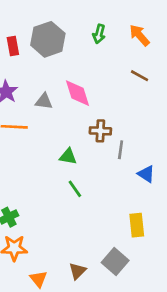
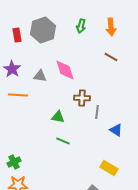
orange arrow: (139, 35) -> (111, 27), turned -144
green line: (75, 189) -> (63, 141), turned -32
yellow rectangle: (137, 225) -> (109, 168), turned -54

